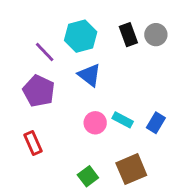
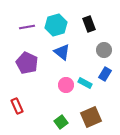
gray circle: (156, 35) -> (104, 50), moved
purple line: (45, 52) -> (27, 27), moved, turned -56
blue rectangle: (156, 123) -> (105, 74), moved
red rectangle: (33, 143) -> (17, 106), moved

